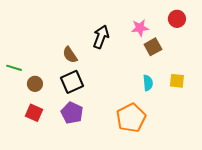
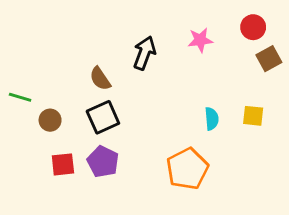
brown square: (153, 47) -> (269, 59), moved
red square: (34, 113) -> (63, 164), moved, turned -30

